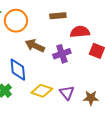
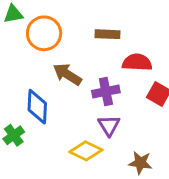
yellow diamond: (42, 91) -> (86, 151), moved
purple triangle: (67, 93) -> (109, 125), moved

